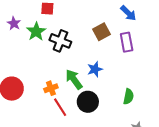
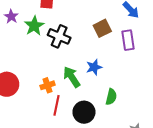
green semicircle: (128, 97) -> (111, 97), moved
black circle: (88, 102) -> (84, 112), moved
red line: (60, 107) -> (56, 105), turned 42

